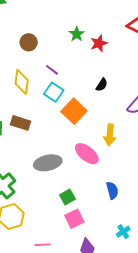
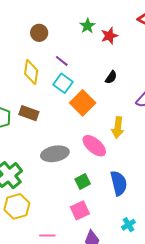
blue semicircle: (112, 190) -> (119, 183), size x1.4
green square: (67, 197) -> (83, 182), moved

